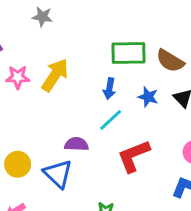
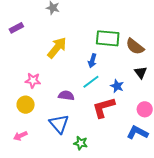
pink star: (18, 77) -> (33, 80), moved
blue star: (148, 97) -> (117, 86), moved
blue triangle: (58, 174) -> (59, 124), moved

